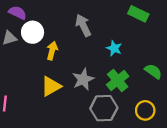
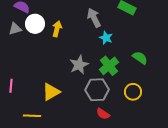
gray arrow: (83, 25) -> (94, 18), moved
yellow arrow: (52, 51) -> (57, 29), moved
yellow triangle: (51, 86) -> (51, 92), moved

